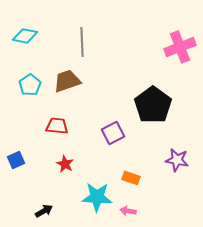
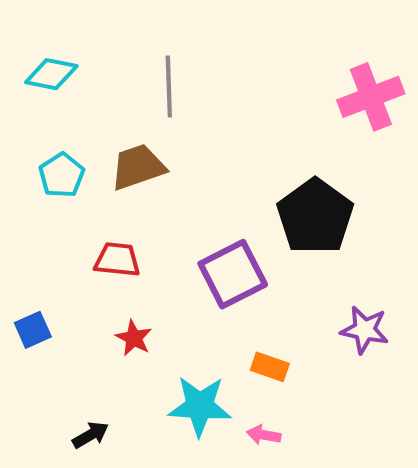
purple square: (113, 133) -> (233, 274), size x1.4

